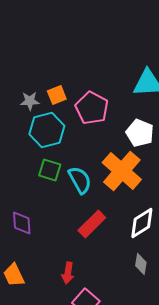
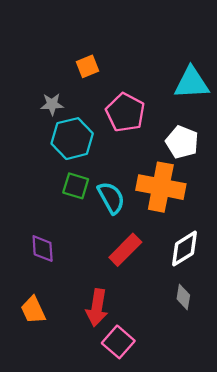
orange square: (57, 95) -> (88, 66), moved
orange cross: (122, 171) -> (161, 187), turned -30
red arrow: (68, 273) -> (97, 308), size x1.4

